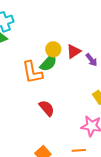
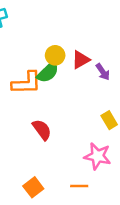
orange L-shape: (32, 72) -> (27, 83), turned -85

